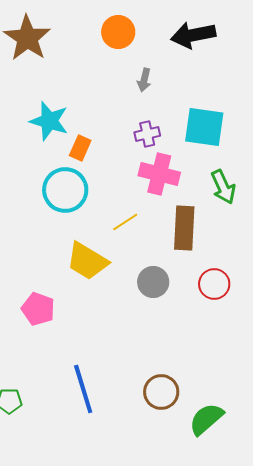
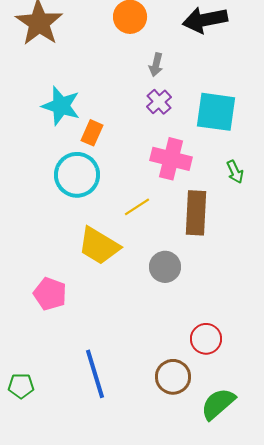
purple cross: (147, 134) -> (159, 102), moved, turned -30
green arrow: (223, 187) -> (235, 172), size x0.7
red circle: (214, 284) -> (206, 339), moved

